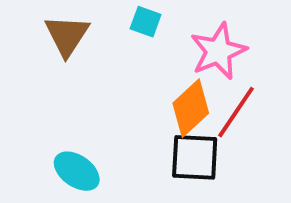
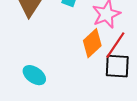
black square: (195, 157) -> (117, 66), moved

